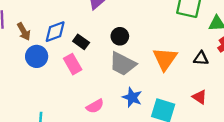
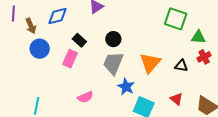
blue diamond: (55, 32) -> (58, 16), moved
pink rectangle: (73, 64) -> (70, 59), turned 48
gray trapezoid: (123, 64) -> (113, 63), turned 80
blue star: (132, 97) -> (126, 87), moved

